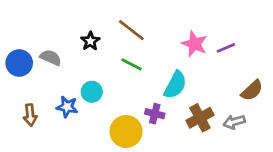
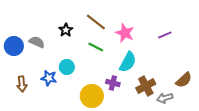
pink star: (194, 44) -> (125, 33), moved
brown semicircle: (252, 90) -> (184, 80), moved
gray arrow: (234, 122) -> (165, 98), moved

